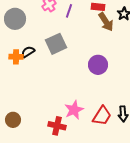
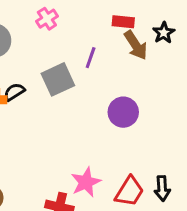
purple line: (69, 11) -> (91, 58), moved

